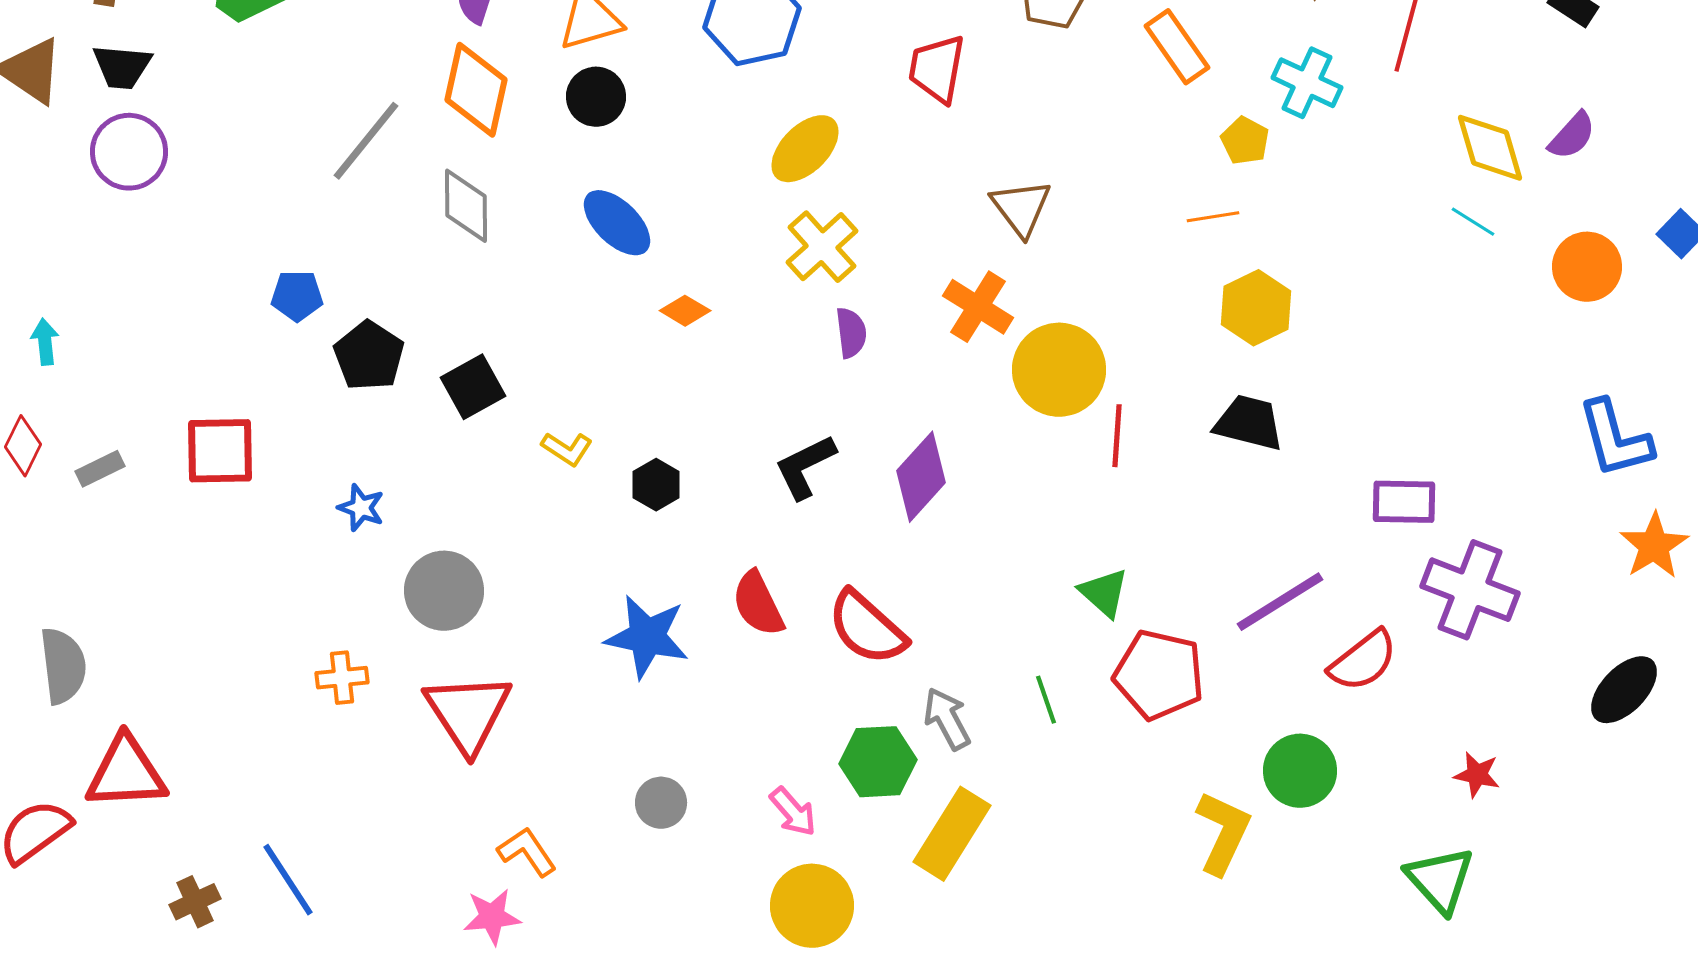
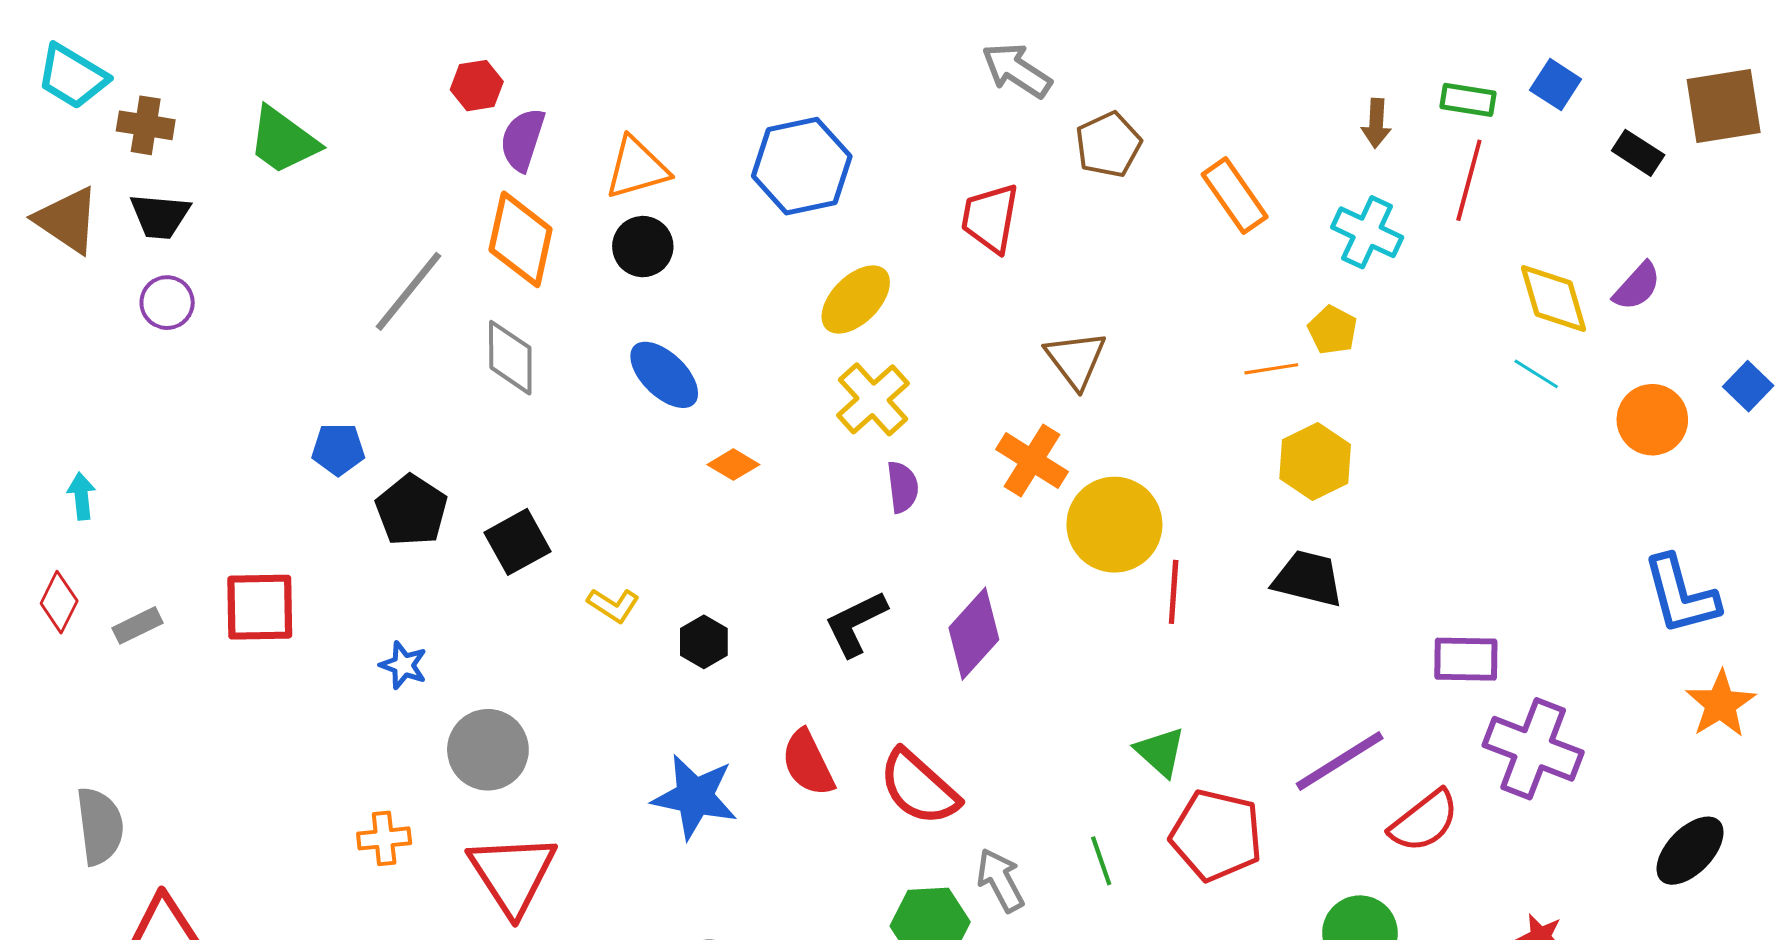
yellow pentagon: (1245, 141) -> (1332, 330), moved
purple circle: (129, 152) -> (167, 303), size x0.7

